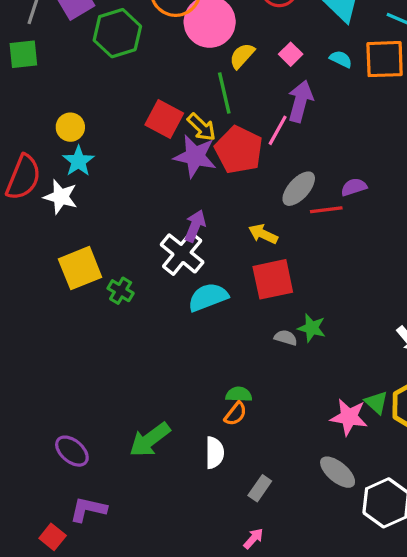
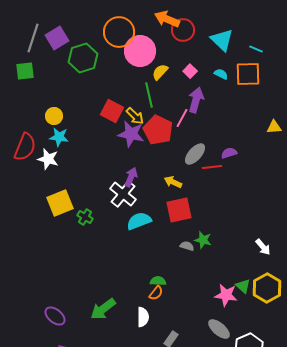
cyan star: (78, 161) -> (59, 137), turned -30

